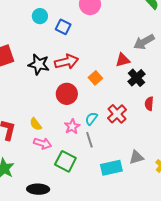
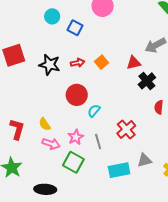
red arrow: (67, 62) -> (77, 63), size x0.6
orange square: (95, 78) -> (101, 62), moved
red cross: (117, 114) -> (126, 130), moved
cyan semicircle: (91, 119) -> (94, 111), moved
pink star: (72, 126) -> (76, 137), moved

